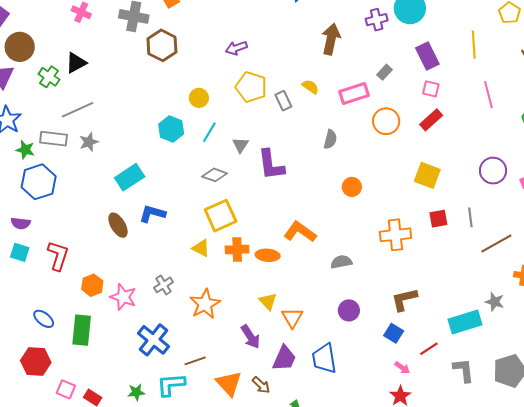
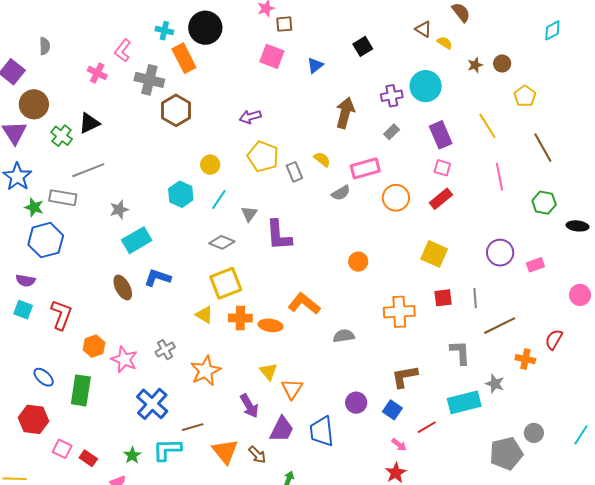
yellow line: (474, 45) -> (487, 126), turned -32
gray rectangle: (385, 72) -> (392, 132), moved
gray semicircle: (330, 139) -> (341, 193), moved, turned 42
gray star: (89, 142) -> (119, 210), moved
purple circle: (349, 310) -> (356, 403), moved
gray L-shape: (464, 370) -> (460, 352), moved
green star: (136, 392) -> (132, 455), turned -30

